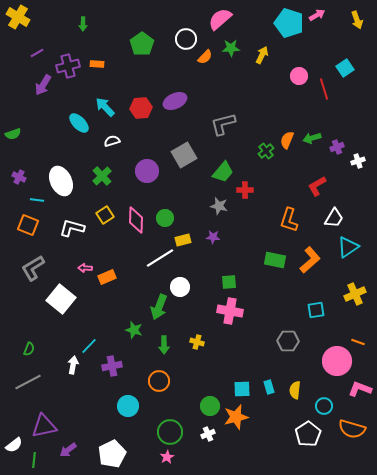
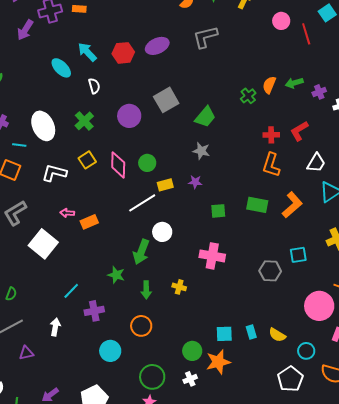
gray L-shape: (223, 124) -> (205, 37), moved
white semicircle: (112, 141) -> (94, 86), turned 91
red cross: (245, 190) -> (271, 135), moved
green square: (229, 282) -> (218, 211), moved
gray hexagon: (288, 341) -> (270, 271), moved
white arrow: (73, 365) -> (55, 327), moved
yellow semicircle: (295, 390) -> (277, 335), turned -66
purple triangle: (44, 426) -> (26, 353), moved, size x0.6

